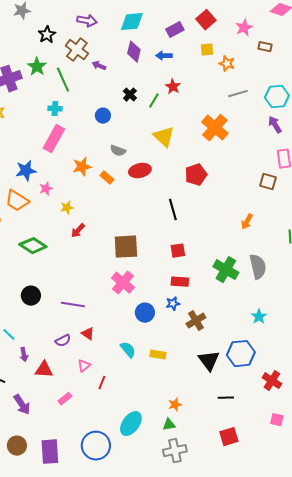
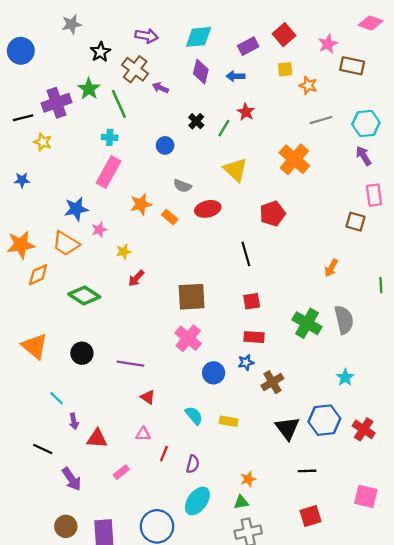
brown rectangle: (265, 47) -> (352, 66), size x1.5
purple semicircle: (63, 341) -> (193, 464), moved, turned -49
pink triangle: (84, 366) -> (143, 434), turned 40
red cross: (272, 381) -> (364, 429), moved
pink square: (277, 420) -> (366, 496), size x1.5

